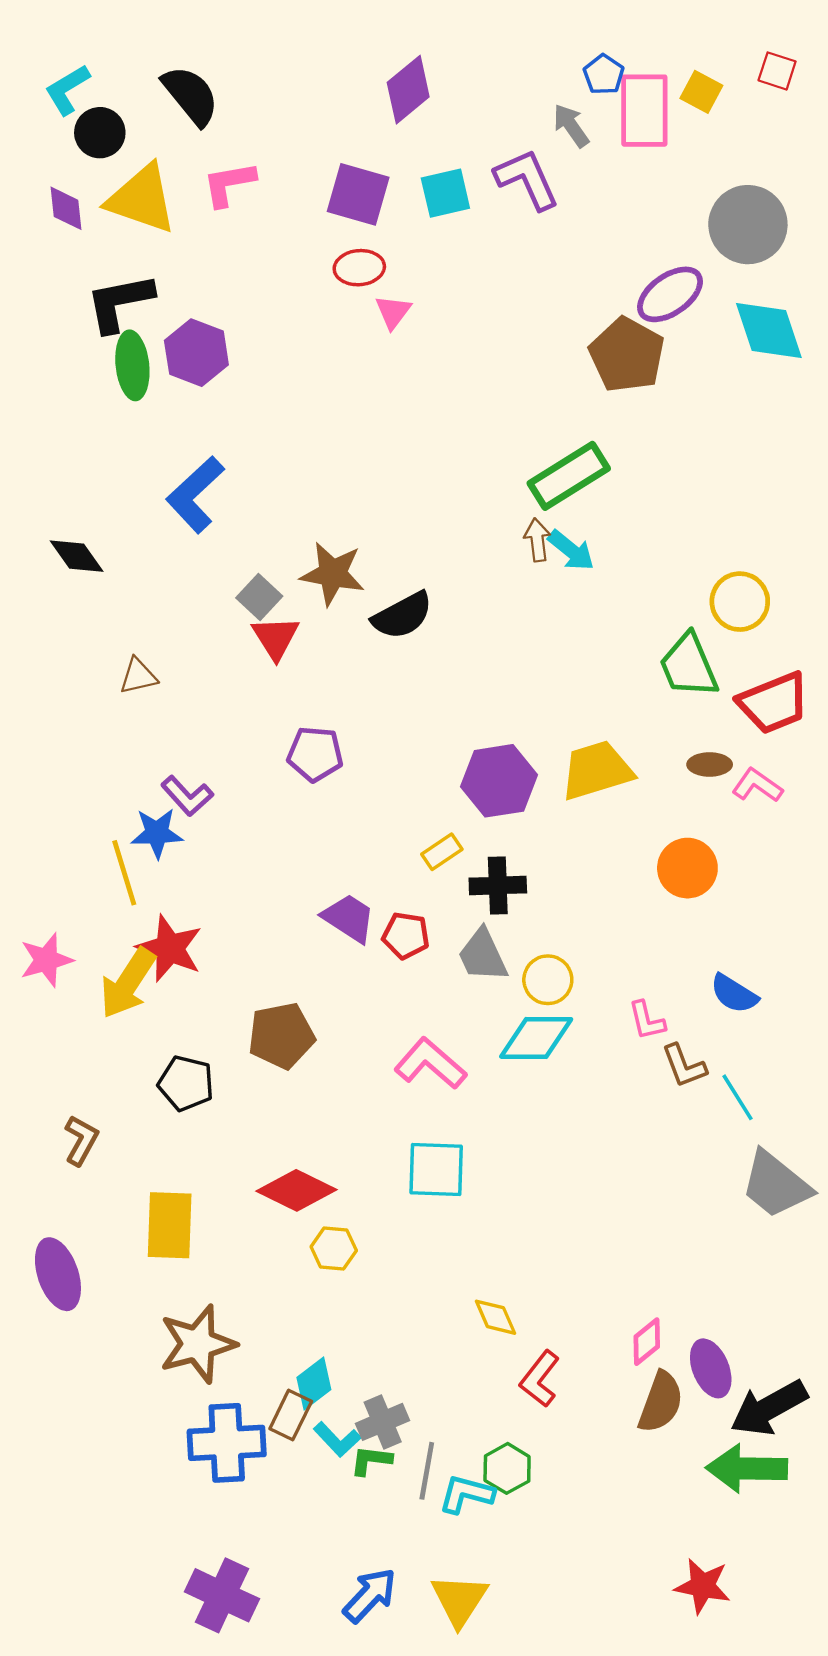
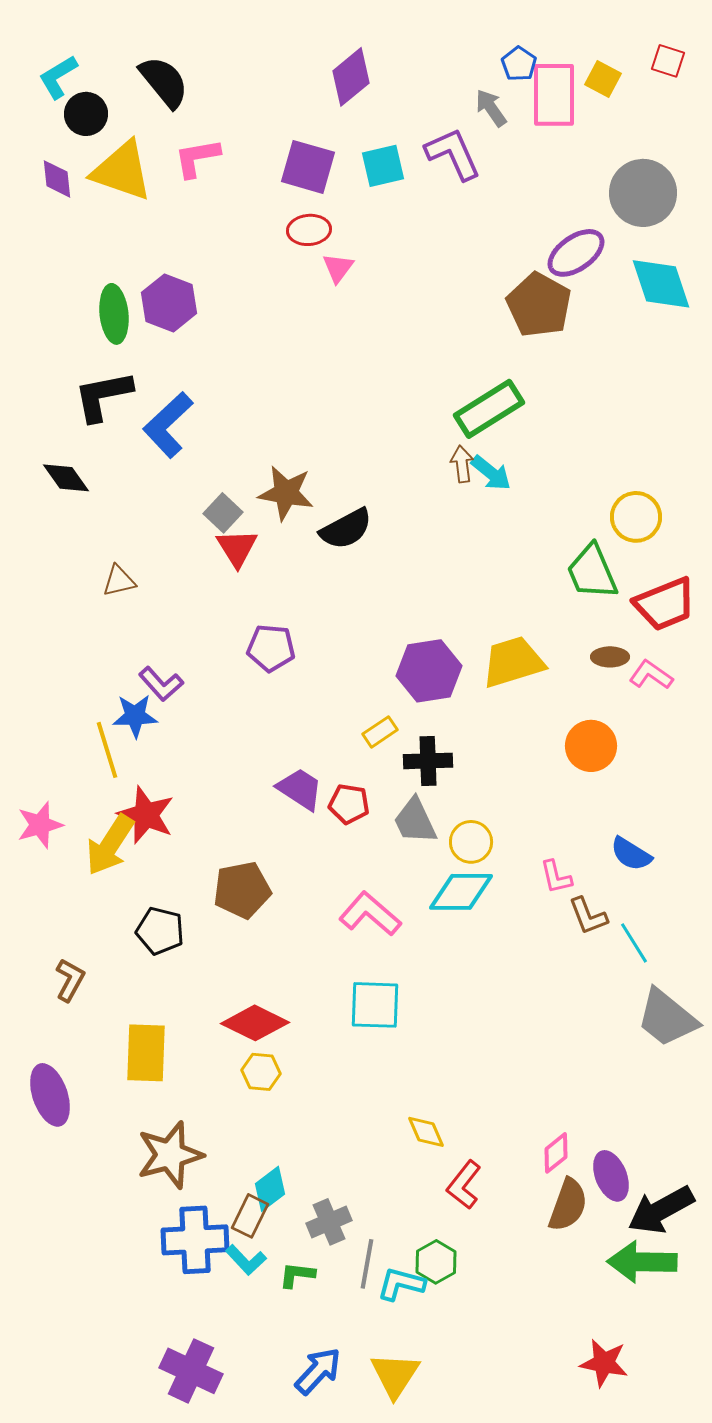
black L-shape: (120, 303) -> (103, 396), moved
yellow hexagon: (334, 1249) -> (261, 1072), moved
cyan L-shape: (337, 1439) -> (246, 1260), moved
green L-shape: (371, 1460) -> (297, 1275), moved

